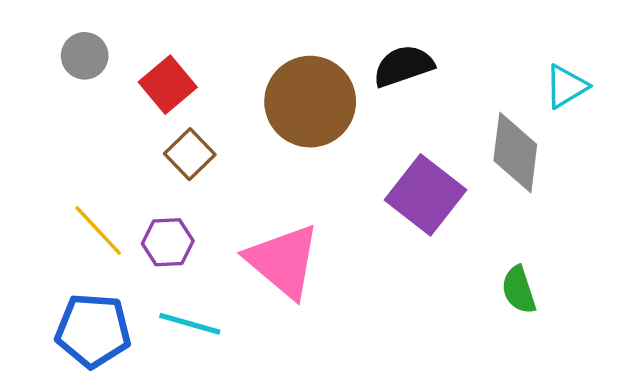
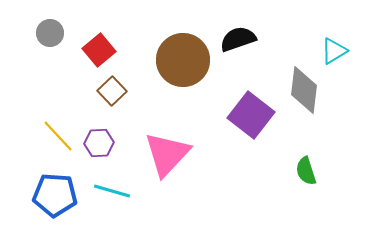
pink triangle: (283, 261) -> (167, 154), turned 33

